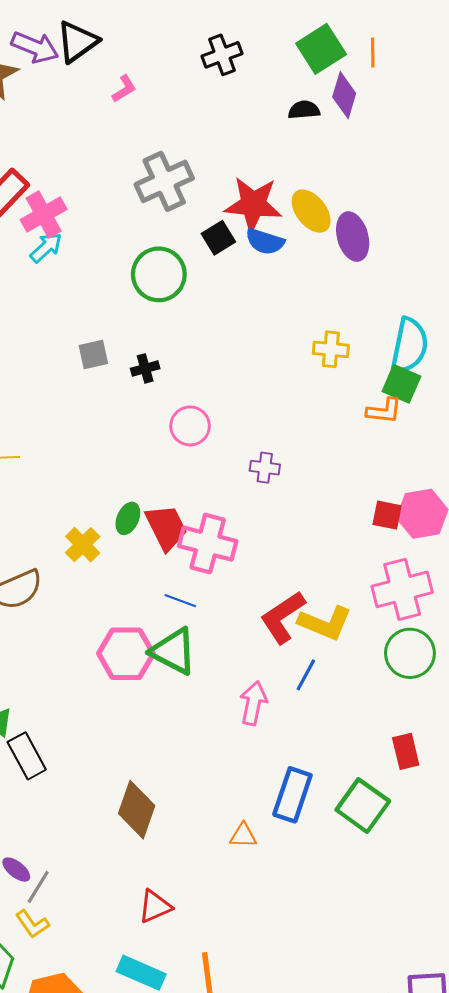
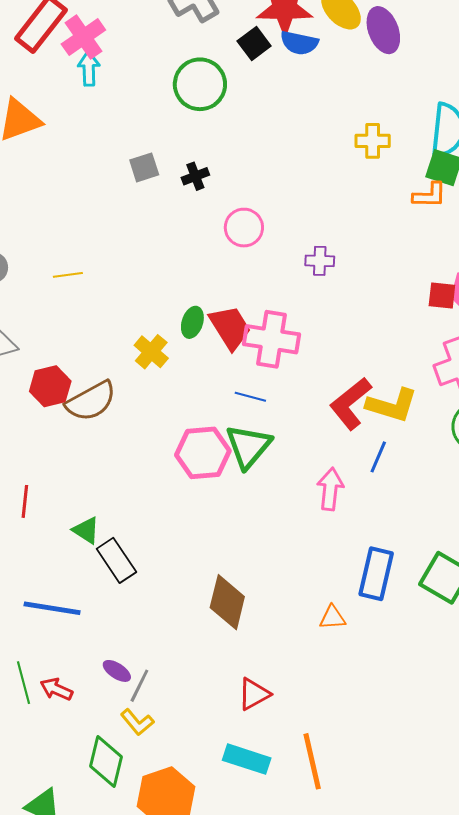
cyan arrow: (46, 247) -> (89, 69), turned -44
green triangle: (173, 651) -> (248, 446), turned 48

